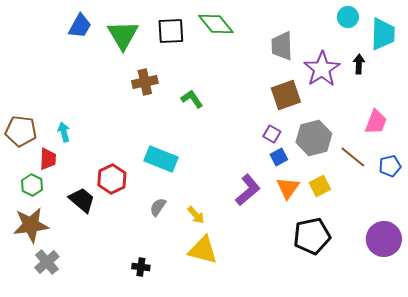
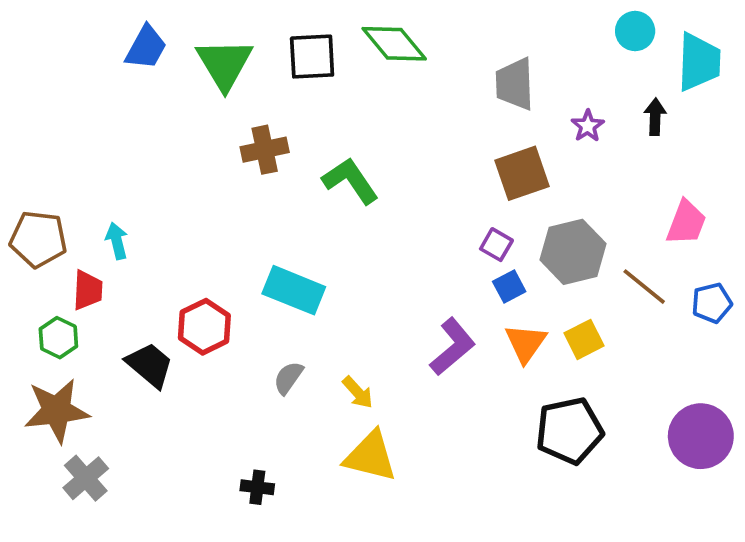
purple star: (322, 69) -> (588, 126), size x0.5
green L-shape: (192, 99) -> (350, 181), size x1.4

